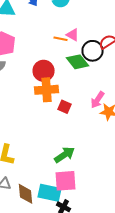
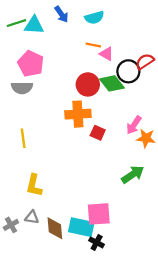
orange line: (61, 39) -> (93, 45), moved
red circle: (44, 71) -> (88, 84), moved
green arrow: (65, 155) -> (133, 174), moved

